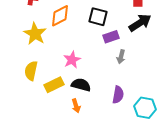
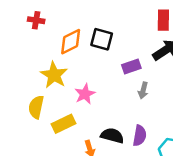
black square: (98, 17) -> (102, 39), moved
yellow star: (35, 34) -> (54, 75), moved
black semicircle: (81, 85) -> (112, 136), moved

